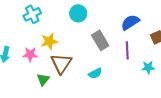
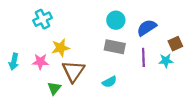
cyan circle: (78, 13) -> (116, 20), moved
gray rectangle: (100, 40) -> (115, 47), turned -48
cyan star: (148, 67) -> (166, 61), moved

